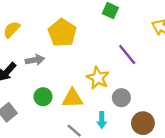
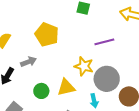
purple line: (127, 54) -> (104, 42), turned -54
gray circle: (121, 98) -> (107, 79), size x1.6

